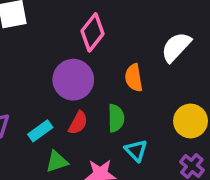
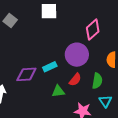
cyan rectangle: (40, 131) -> (50, 67), moved
green triangle: (57, 162) -> (58, 91), moved

